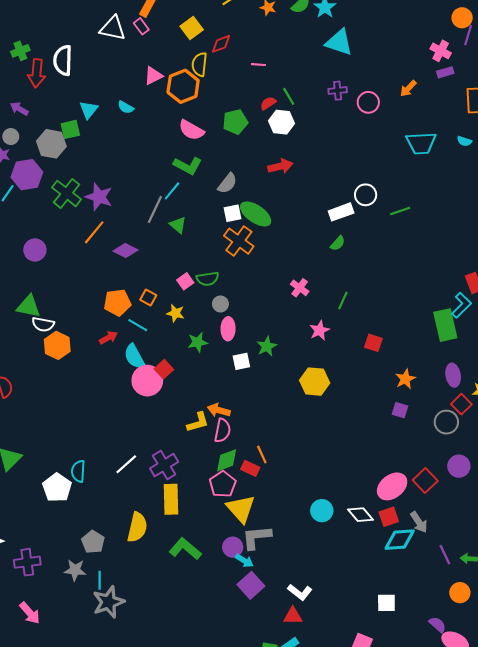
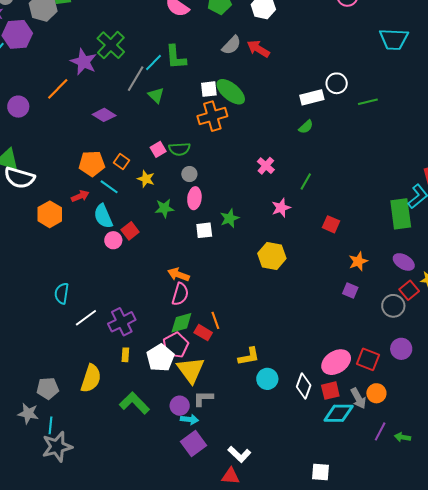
green L-shape: (188, 166) -> (176, 57), moved, turned 52
red arrow: (280, 166) -> (258, 49), turned -140
gray semicircle: (227, 183) -> (231, 45), moved
green cross: (67, 193) -> (111, 45), moved
orange line: (94, 232) -> (58, 89), moved
orange cross: (239, 241) -> (212, 116), turned 32
white semicircle: (43, 324) -> (19, 178), size x1.4
orange hexagon: (57, 345) -> (50, 214), moved
purple ellipse: (453, 375) -> (404, 262), turned -55
pink circle: (147, 381) -> (113, 240), size x0.6
yellow L-shape: (198, 422) -> (249, 356), moved
cyan semicircle: (78, 471) -> (62, 293), moved
red square: (425, 480) -> (368, 359), turned -30
white pentagon: (57, 488) -> (160, 358), moved
yellow rectangle: (171, 499) -> (125, 355), size x0.5
white diamond: (360, 515) -> (304, 386), turned 55
gray L-shape: (257, 537) -> (203, 398), size x0.7
gray pentagon: (93, 542) -> (48, 388), turned 30
purple line: (445, 555) -> (380, 431), turned 48
cyan arrow: (244, 561) -> (189, 419), turned -30
orange circle: (460, 593) -> (376, 393), moved

